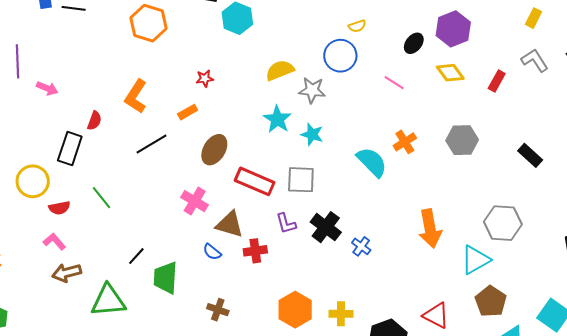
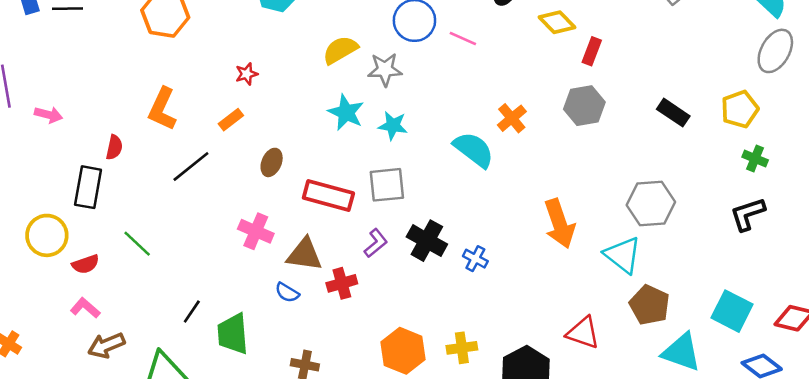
red rectangle: (497, 81) -> (592, 51), moved
pink line: (394, 83) -> (463, 39), moved
brown ellipse: (214, 150) -> (272, 162), size x0.7
purple L-shape: (286, 223) -> (376, 243), turned -105
cyan triangle: (475, 260) -> (623, 255), turned -44

